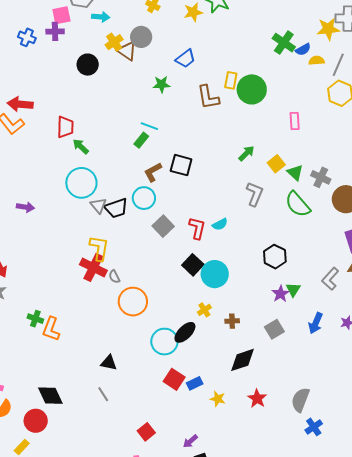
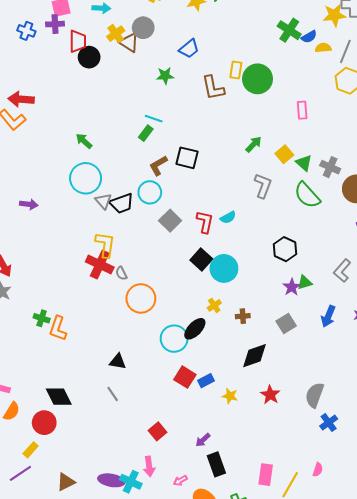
red trapezoid: (65, 127) -> (78, 41), moved
green triangle: (293, 290) -> (305, 282), turned 42

